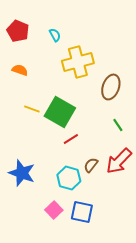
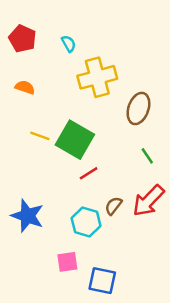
pink square: (54, 210) -> (67, 262), turned 36
blue square: (82, 212) -> (102, 281), moved

